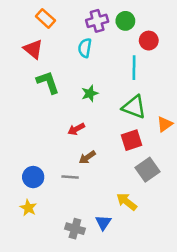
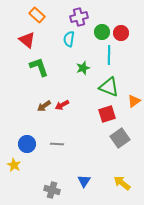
green circle: (125, 21) -> (102, 32), moved
green star: (90, 93) -> (83, 68), moved
brown arrow: (87, 157) -> (44, 106), moved
yellow arrow: (127, 202) -> (122, 183), moved
yellow star: (28, 208) -> (14, 165), moved
gray cross: (75, 229) -> (52, 190), moved

